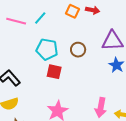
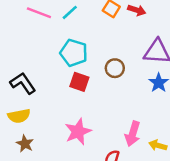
brown circle: (78, 50) -> (115, 68), moved

